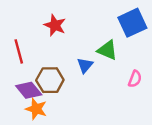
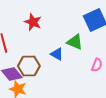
blue triangle: (85, 65) -> (57, 54), turned -40

